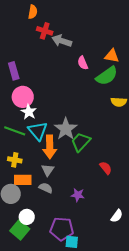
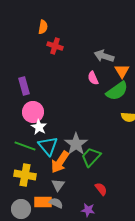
gray arrow: (62, 41) -> (104, 56), moved
orange triangle: (112, 56) -> (122, 71), turned 49
orange arrow: (50, 147) -> (60, 162), turned 35
yellow cross: (15, 160) -> (25, 175), size x1.5
red semicircle: (106, 168) -> (101, 189), moved
orange rectangle: (23, 180) -> (43, 202), moved

